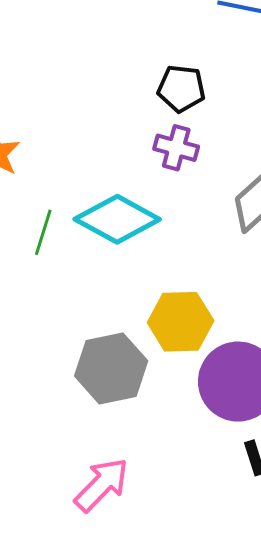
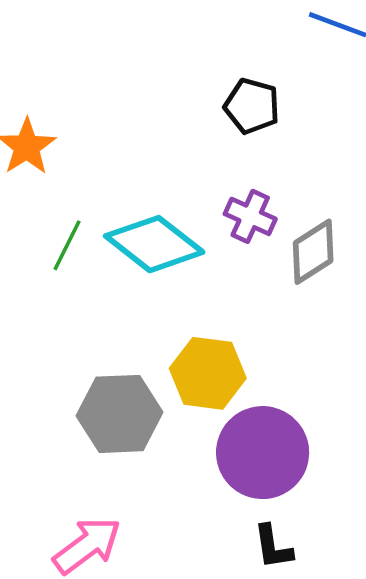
purple cross: (176, 148) -> (250, 216), moved

